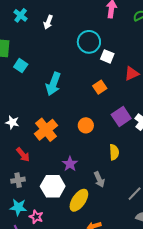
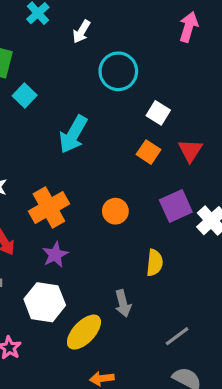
cyan circle: (89, 42) -> (118, 71), moved
white square: (107, 56) -> (158, 113), moved
red triangle: (132, 73) -> (190, 150), moved, turned -42
orange square: (100, 87) -> (148, 152), turned -32
purple star: (70, 164) -> (55, 255), moved

